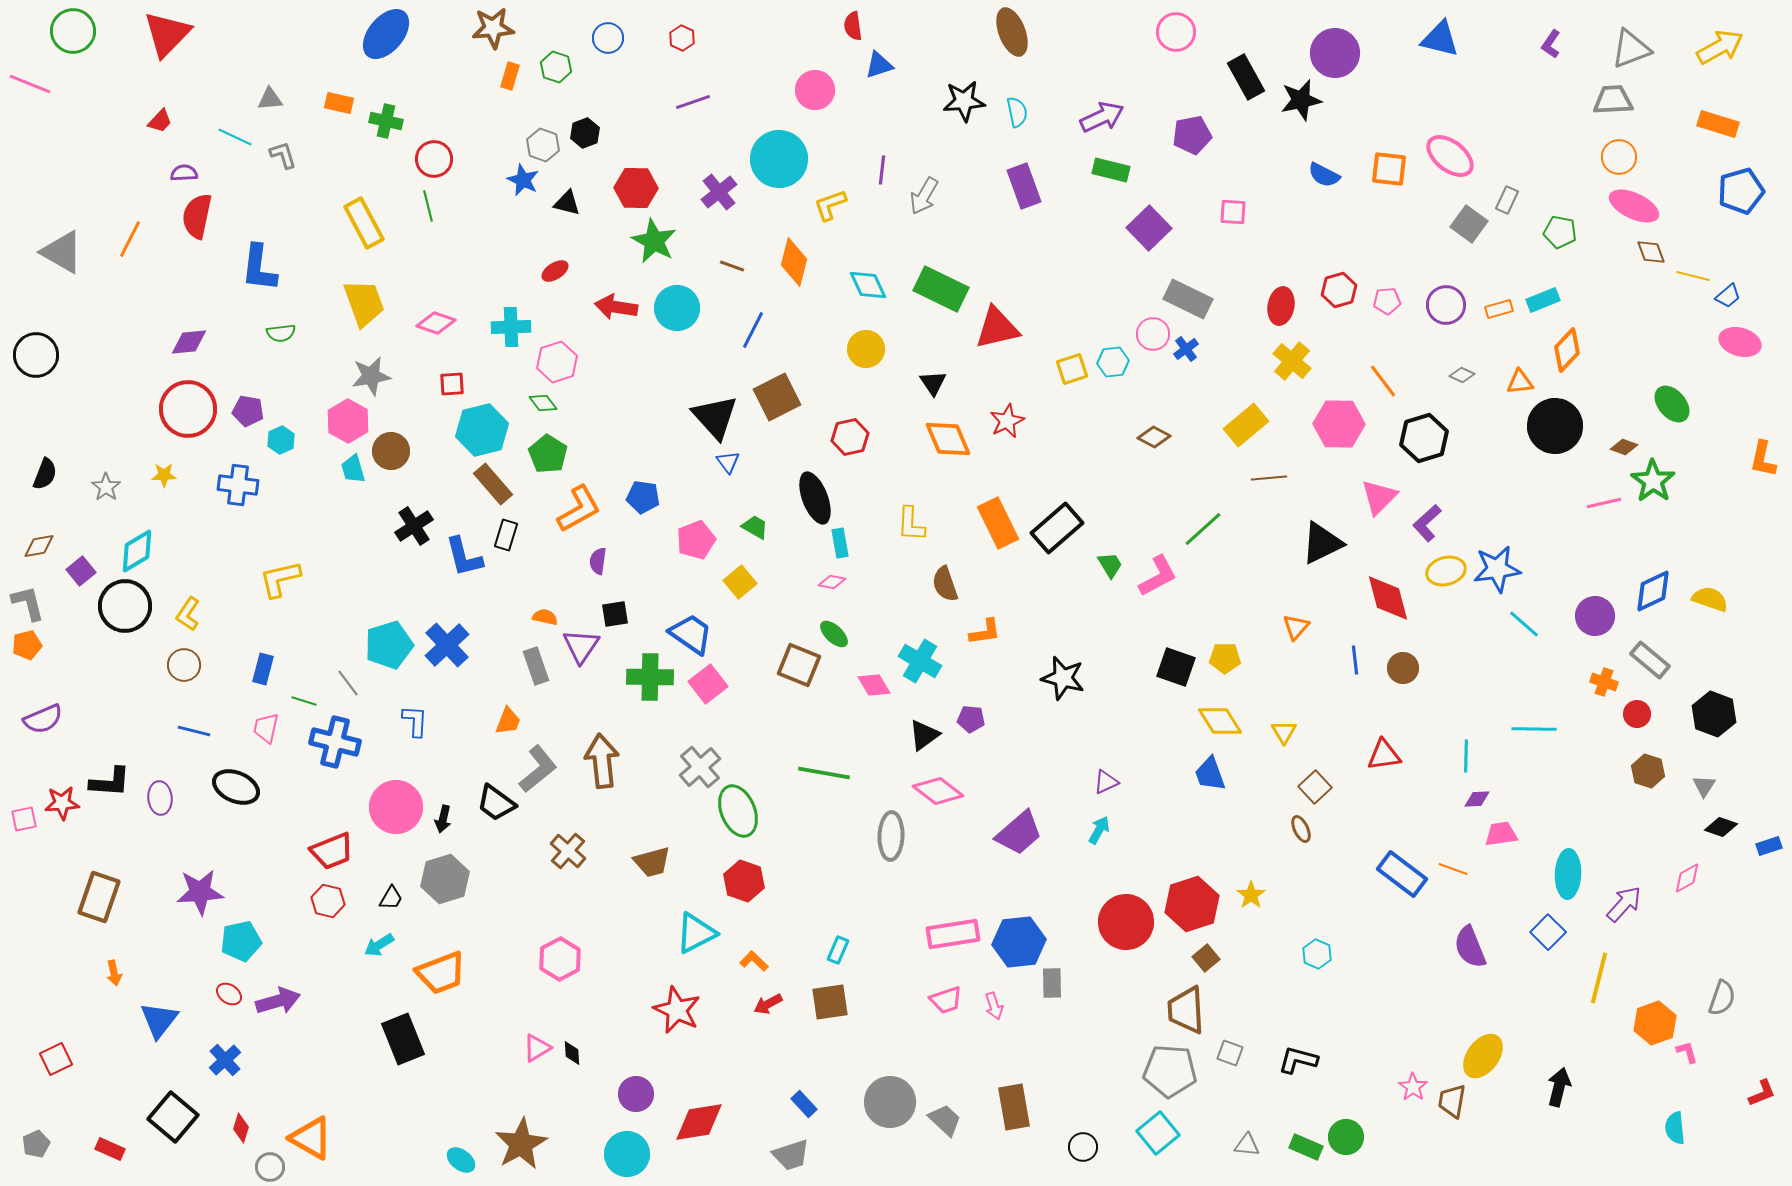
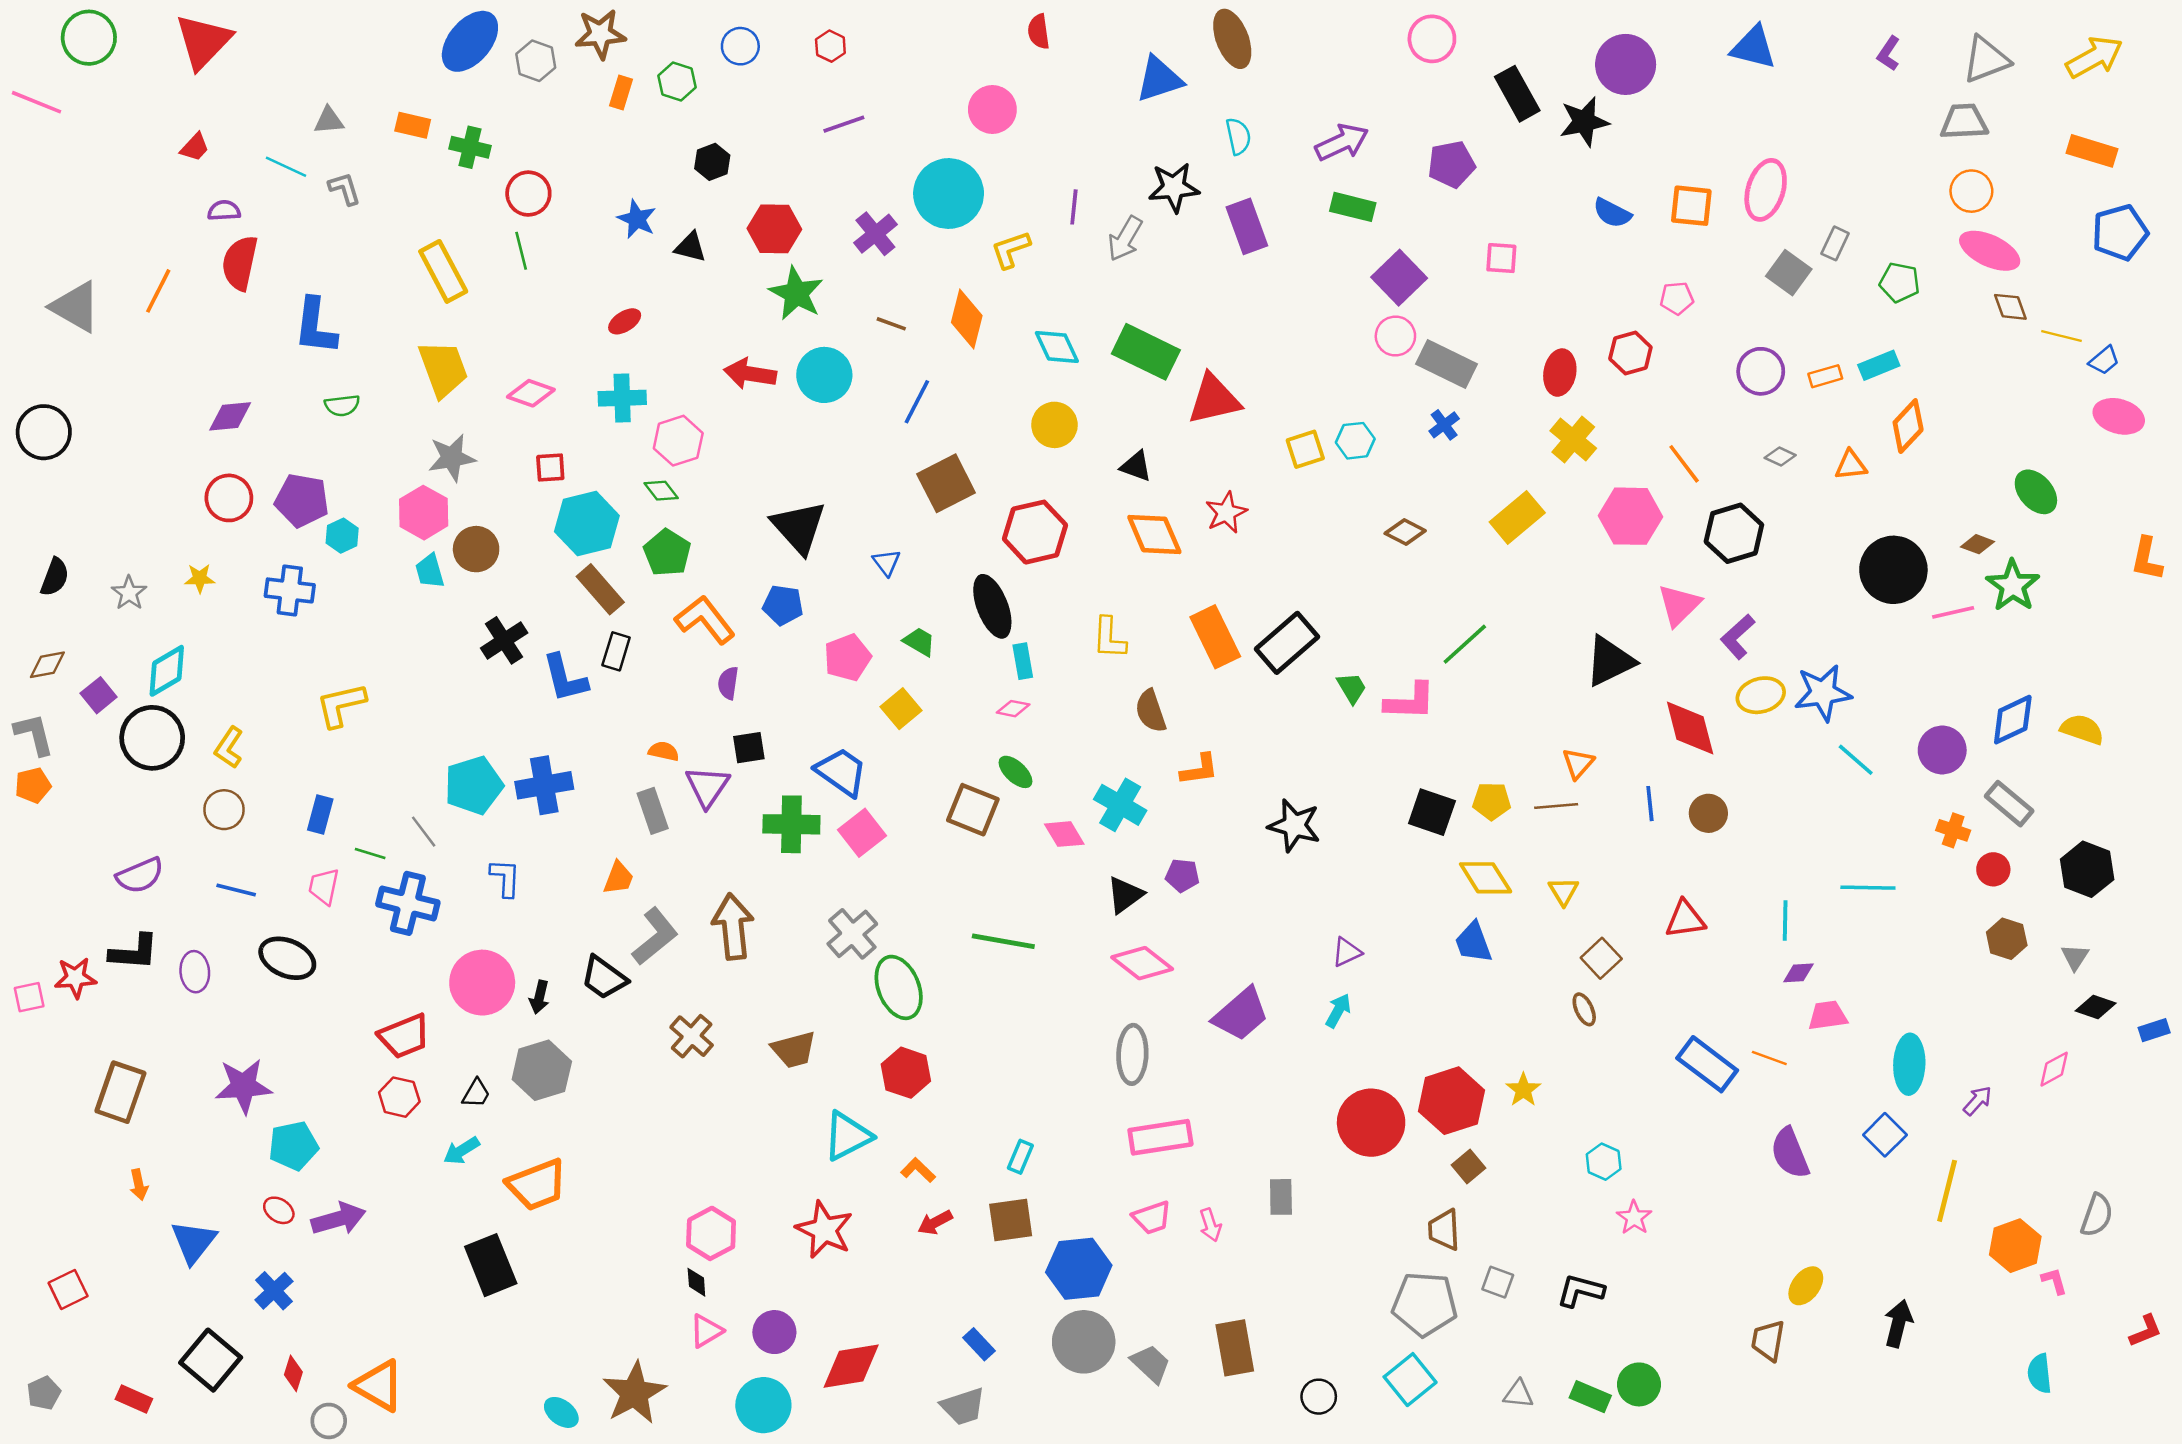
blue triangle: (879, 65) -> (1159, 79), moved, size x1.4
black star: (964, 101) -> (1174, 187), moved
gray hexagon: (543, 145) -> (536, 61), moved
pink ellipse: (1450, 156) -> (1766, 190), turned 69
red ellipse: (555, 271) -> (625, 321), moved
pink pentagon: (1387, 301) -> (1677, 298), moved
pink circle: (1153, 334) -> (1395, 336), moved
black triangle: (933, 383) -> (1136, 466), turned -36
red circle: (188, 409) -> (229, 498), size x0.7
purple pentagon: (248, 411) -> (302, 500), size x1.4
black triangle: (715, 417) -> (799, 527), moved
black circle: (1555, 426) -> (1893, 570), moved
red hexagon: (850, 437) -> (1035, 532), size x1.4
brown line: (1269, 478) -> (1556, 806), moved
orange L-shape: (579, 509) -> (705, 620), turned -99
pink L-shape: (1158, 576) -> (1410, 701), turned 30
blue cross: (447, 645) -> (544, 785), turned 33
purple semicircle: (43, 719) -> (140, 875), moved
gray ellipse: (891, 836) -> (1132, 1054), moved
purple arrow: (1624, 904) -> (1977, 1101), size x0.7
blue hexagon: (1019, 942) -> (1079, 1269), moved
pink hexagon: (560, 959) -> (711, 1233), moved
brown trapezoid: (1186, 1010) -> (1444, 1230), size x0.7
pink triangle: (537, 1048) -> (706, 1331), moved
yellow ellipse: (1483, 1056) -> (1806, 1286), size x0.7
pink star: (1413, 1087) -> (1634, 1218), moved

